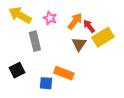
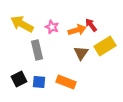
orange arrow: (75, 21) -> (77, 30), turned 36
red arrow: (89, 26) -> (91, 25), moved
blue square: (46, 83) -> (39, 82), moved

